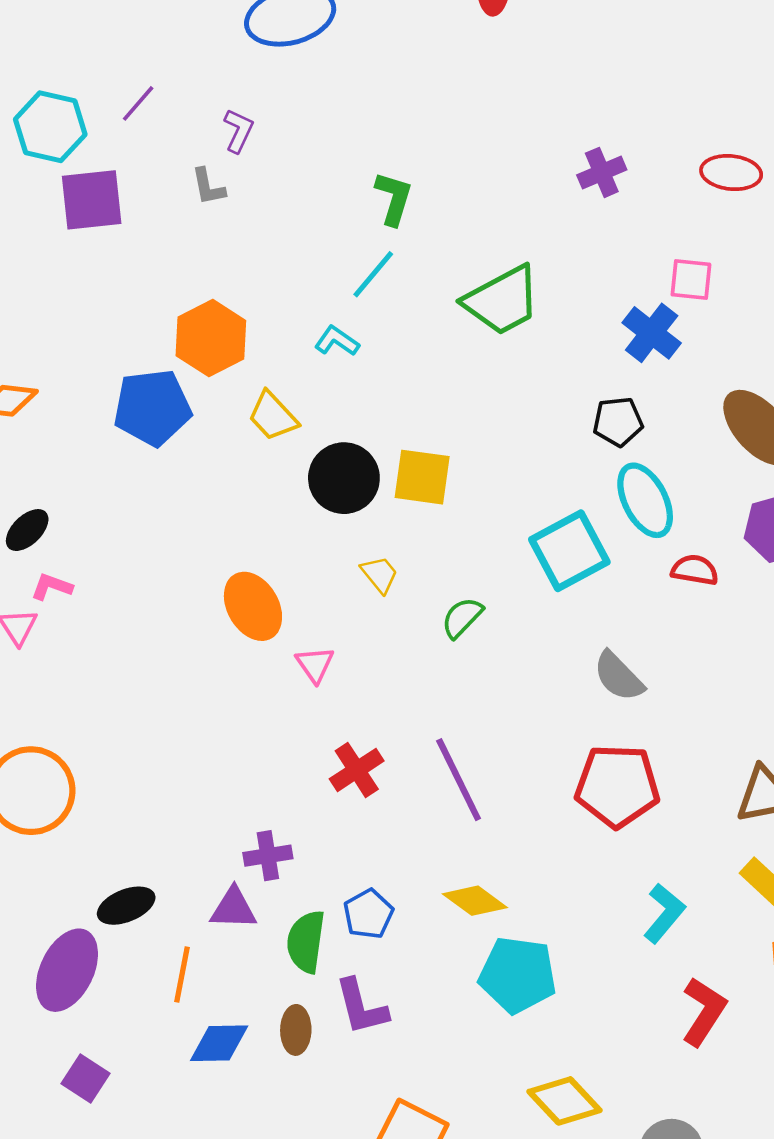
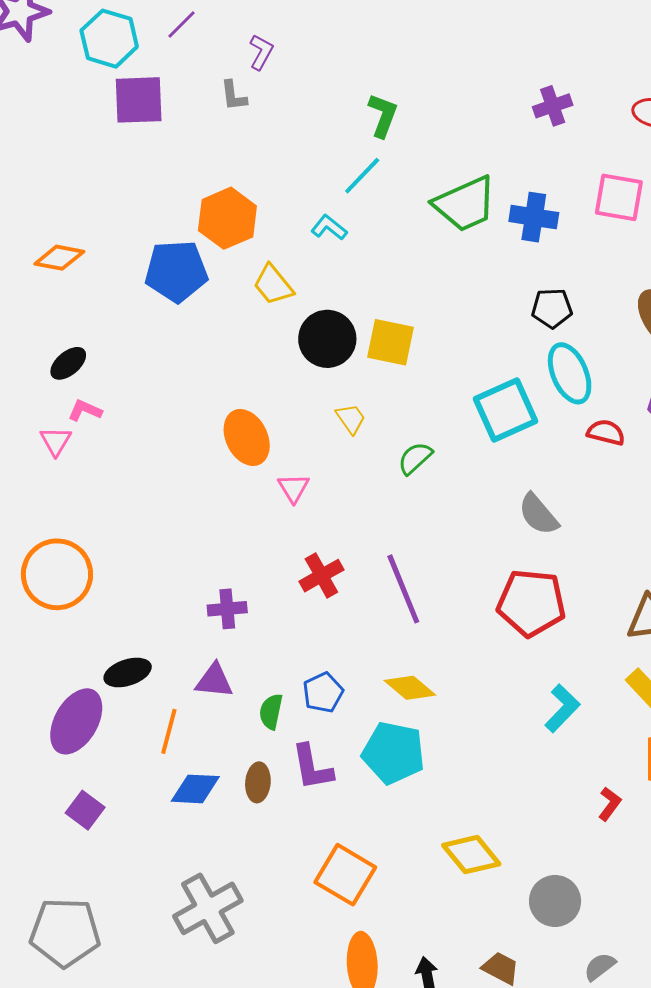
pink square: (691, 279) -> (619, 197), size x1.4
blue cross: (652, 333) -> (534, 217), moved, turned -33
purple cross: (268, 856) -> (227, 609), moved
green semicircle: (306, 942) -> (271, 712), size x0.7
cyan pentagon: (518, 975) -> (393, 753), moved
red L-shape: (704, 1011) -> (610, 804), moved, size x0.6

